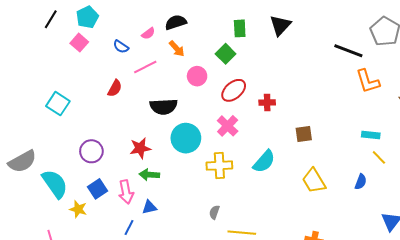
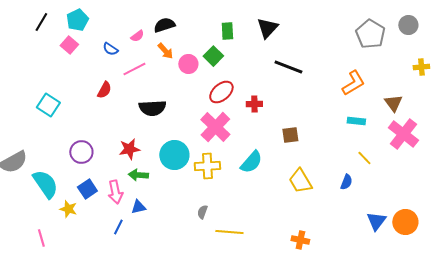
black line: (348, 51) -> (288, 67), moved
pink circle: (197, 76) -> (188, 64), moved
orange L-shape: (368, 81) -> (353, 83), turned -104
pink cross: (228, 126) -> (215, 127), size x1.4
cyan rectangle: (371, 135) -> (356, 121), moved
cyan circle: (186, 138) -> (174, 155), moved

